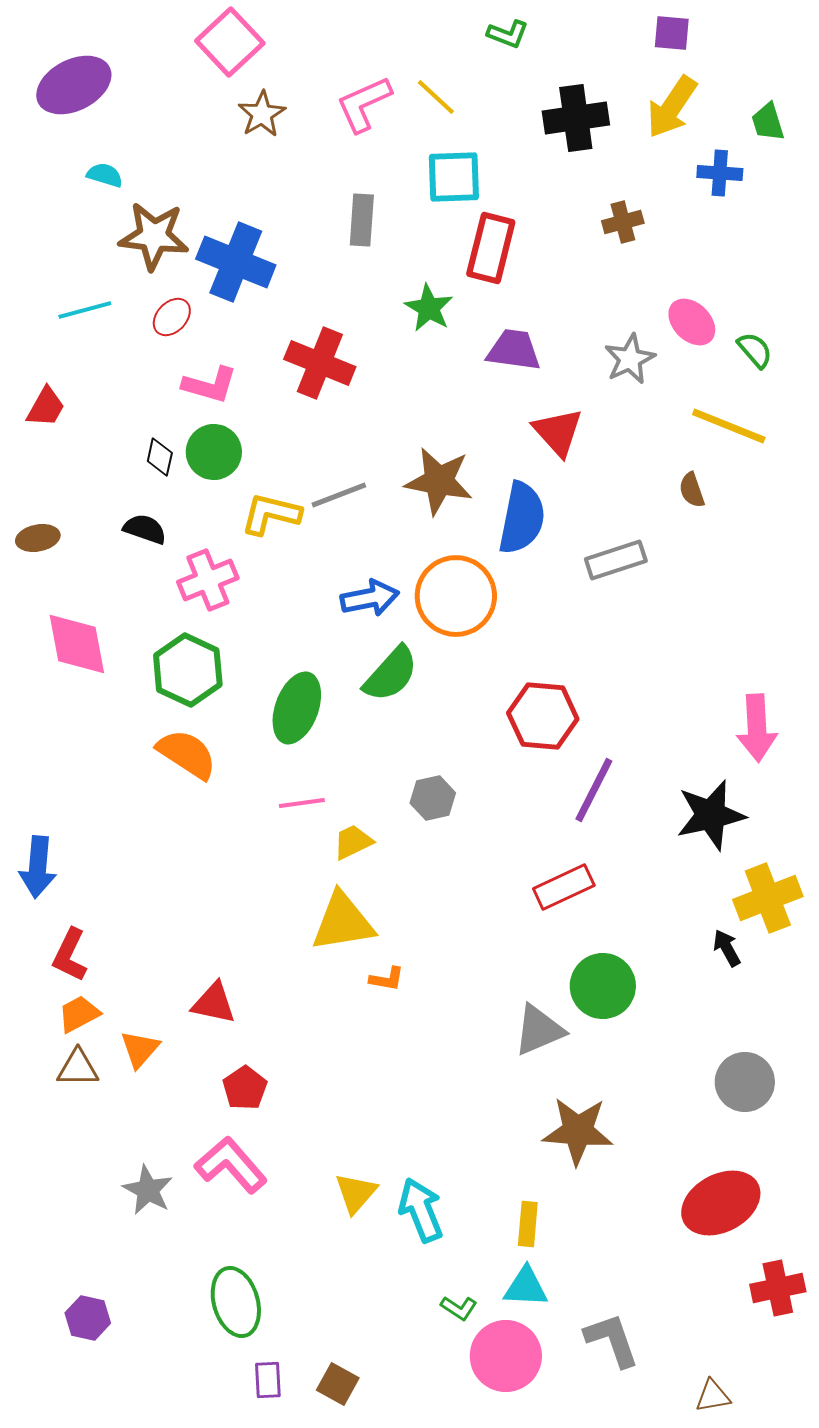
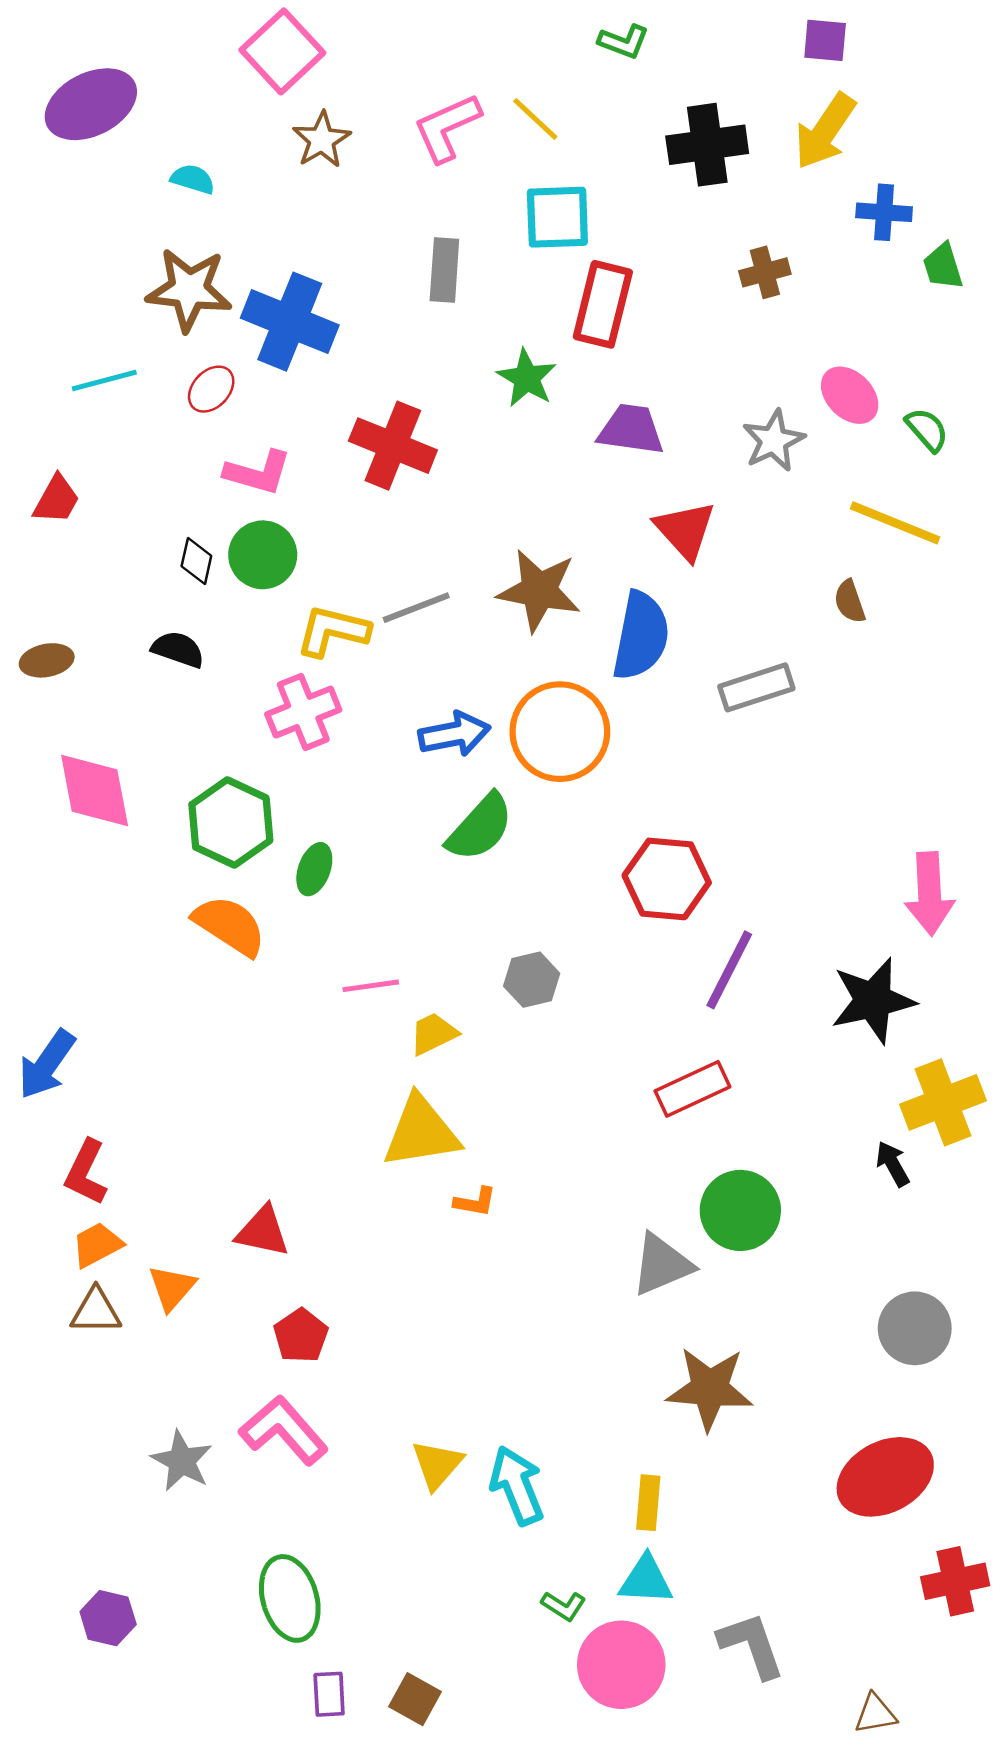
green trapezoid: (768, 122) -> (943, 266), moved
cyan semicircle: (105, 175) -> (193, 179), moved
pink cross: (208, 580) -> (303, 712), moved
green ellipse: (297, 708) -> (314, 869), moved, size x0.6
blue arrow: (38, 867) -> (47, 1064), turned 30

